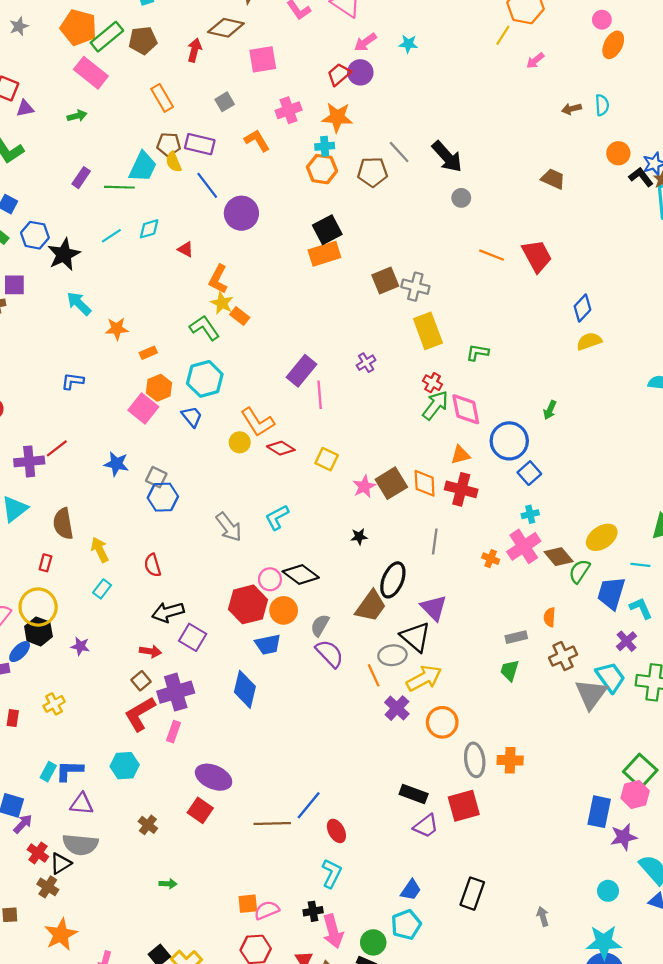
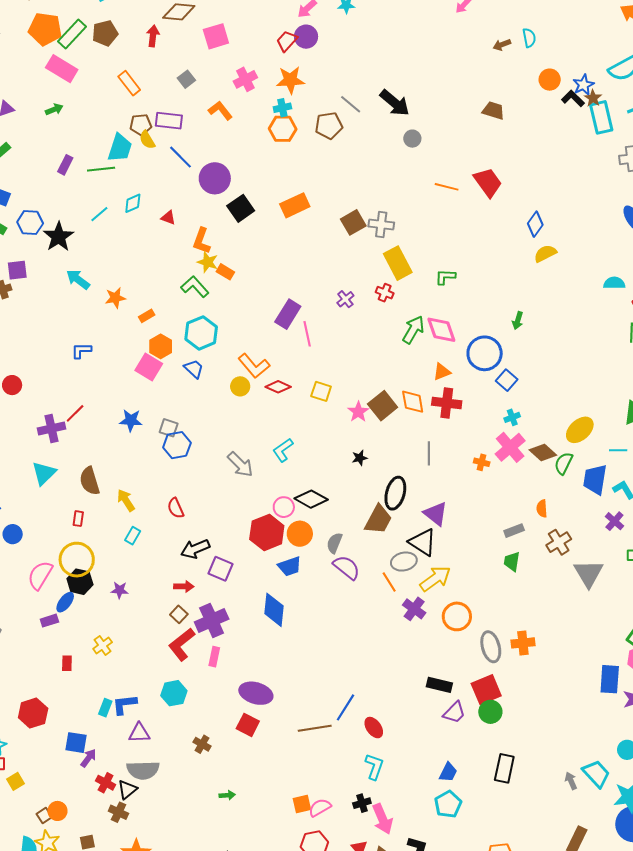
black square: (327, 230) -> (241, 208), moved
red cross: (433, 383) -> (385, 293), moved
cyan trapezoid: (610, 677) -> (596, 774), moved
green circle: (373, 942) -> (490, 712), moved

